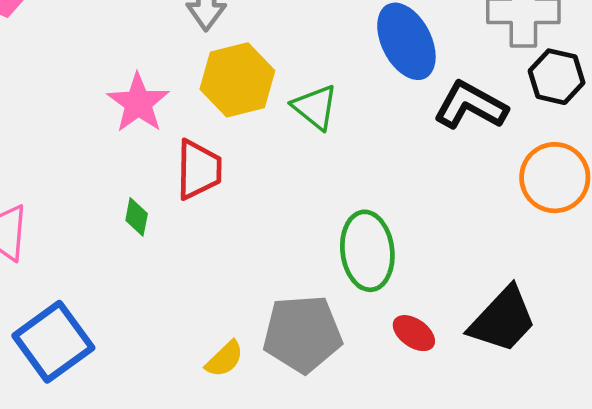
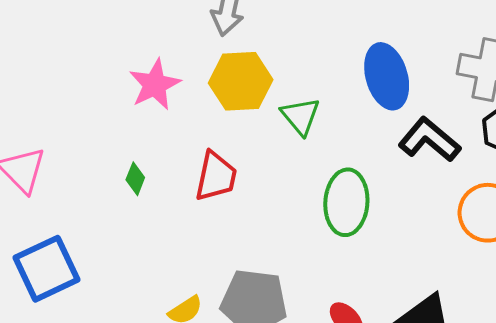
red trapezoid: (199, 170) -> (216, 176), moved
green ellipse: (367, 251) -> (346, 202), moved

